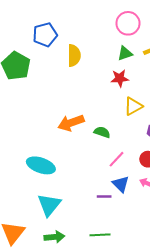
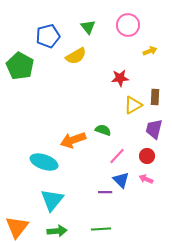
green triangle: (125, 53) -> (88, 27), moved, turned -49
yellow semicircle: (74, 55) -> (76, 56), turned 60
orange arrow: (71, 123) -> (73, 140), moved

